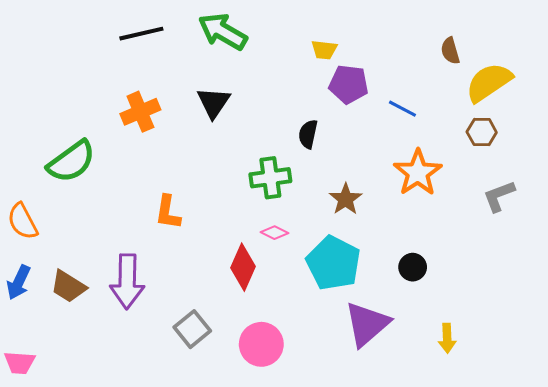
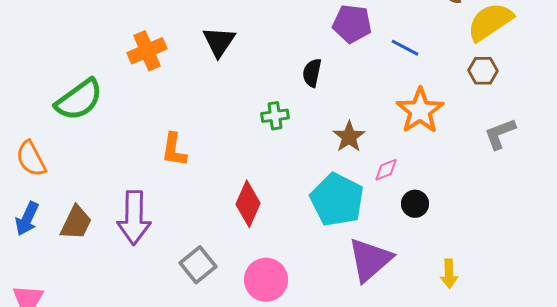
green cross: (270, 178) -> (275, 116), size x0.7
pink diamond: (274, 233) -> (386, 170), moved, turned -48
brown trapezoid: (68, 286) -> (76, 223), turned -96

